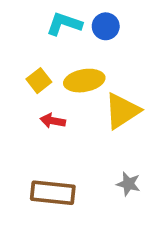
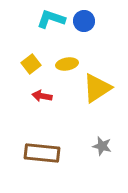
yellow ellipse: (84, 81) -> (67, 64), size x0.7

